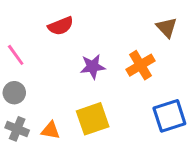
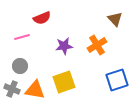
pink line: (16, 55) -> (22, 37), moved, turned -70
gray circle: (14, 93) -> (20, 66), moved
orange triangle: (51, 130) -> (35, 90), size x1.5

